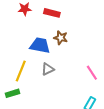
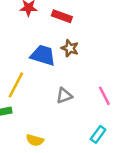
gray triangle: (48, 69) -> (64, 96), moved

